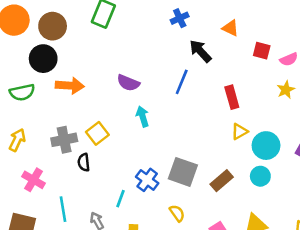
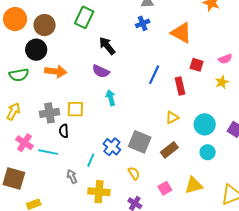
orange triangle: (230, 28) -> (181, 33), size x1.6
black arrow: (200, 51) -> (107, 46), moved
red square: (262, 51) -> (197, 65), moved
blue line: (182, 82) -> (154, 75), moved
yellow triangle: (240, 132) -> (172, 118), moved
yellow square: (97, 133) -> (75, 109), turned 36
cyan circle: (260, 176) -> (208, 152), moved
cyan line: (63, 209) -> (48, 152), moved, turned -72

